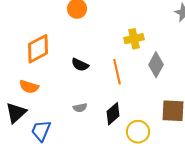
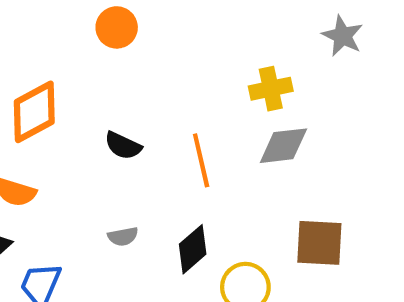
yellow cross: (134, 39) -> (271, 89), moved
gray diamond: (156, 65) -> (283, 146), turned 55

